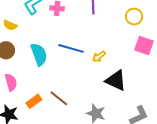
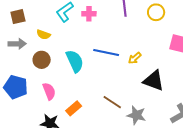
yellow circle: (134, 17) -> (156, 12), moved
brown line: (59, 98) -> (112, 102), moved

